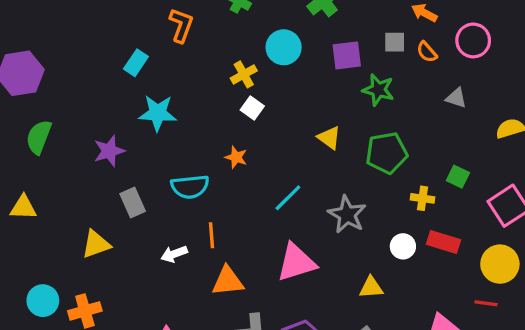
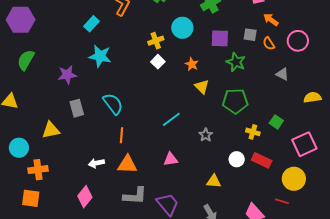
orange star: (236, 157) -> (192, 64), moved
cyan semicircle: (190, 187) -> (113, 104), turned -130
gray star: (347, 214) -> (206, 135), size x0.6
white arrow: (174, 254) -> (96, 163), moved
pink triangle: (296, 262) -> (171, 159), size x0.6
cyan circle: (43, 301) -> (19, 148), moved

